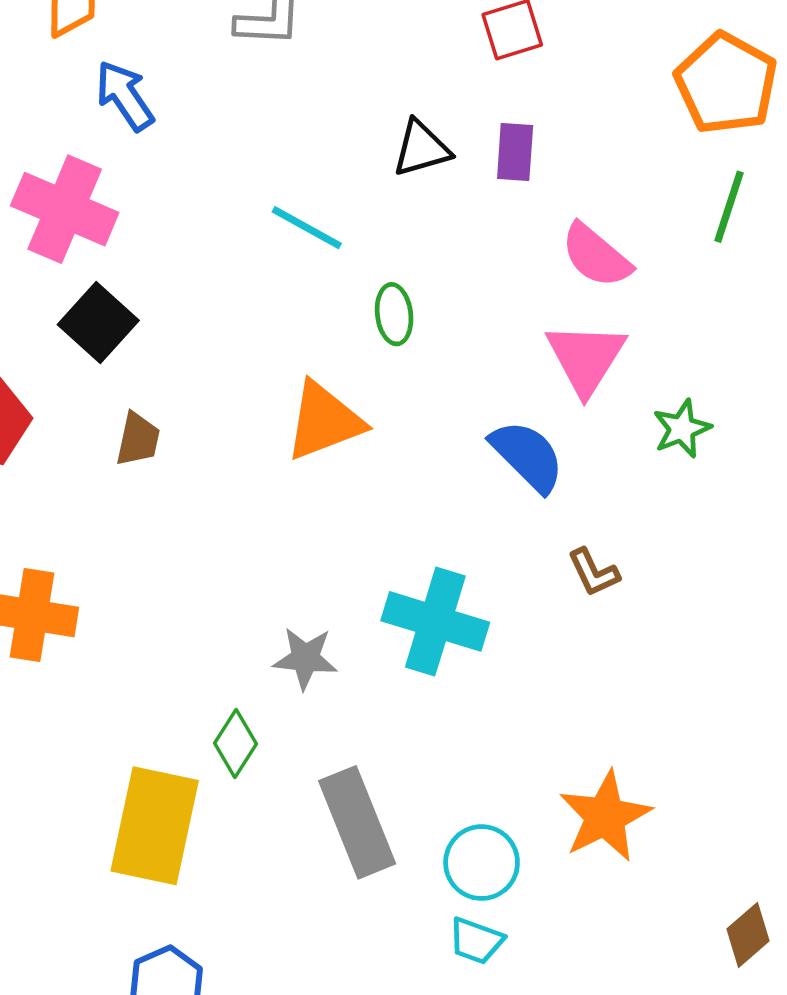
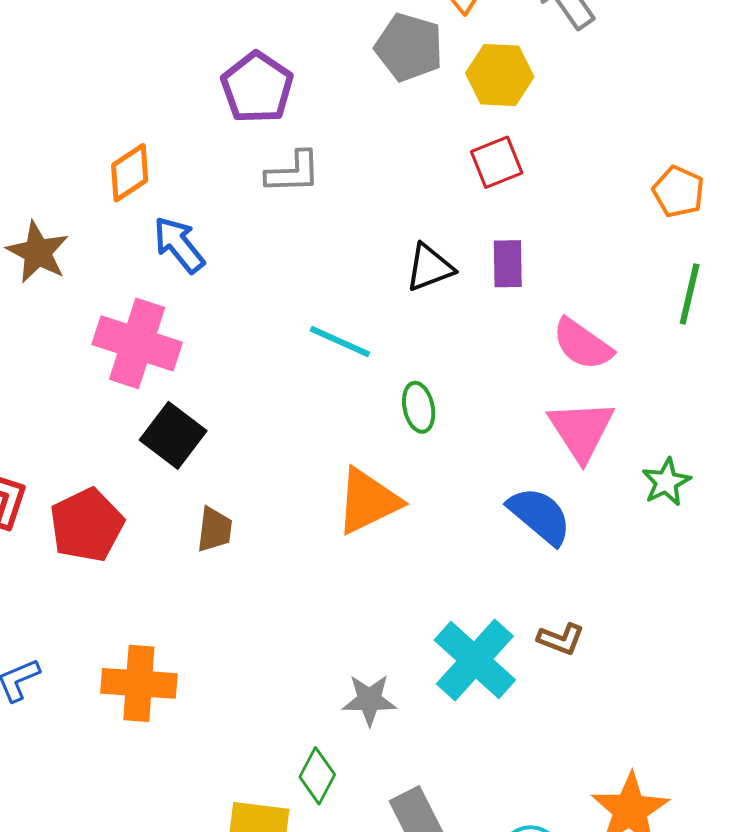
orange pentagon: (726, 83) -> (678, 192), size x0.6
brown L-shape: (593, 572) -> (561, 639), moved, turned -39
cyan cross: (435, 621) -> (475, 660), turned 30

